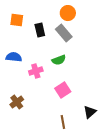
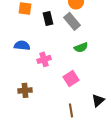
green semicircle: (59, 60) -> (81, 47), moved
brown cross: (17, 102) -> (25, 90), turned 32

